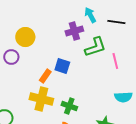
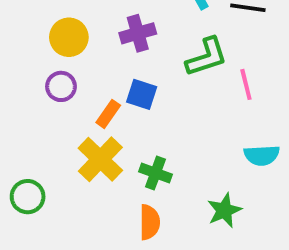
purple cross: (74, 31) -> (138, 33), moved
purple circle: (11, 57) -> (61, 86), moved
yellow cross: (41, 99) -> (100, 159), turned 30

